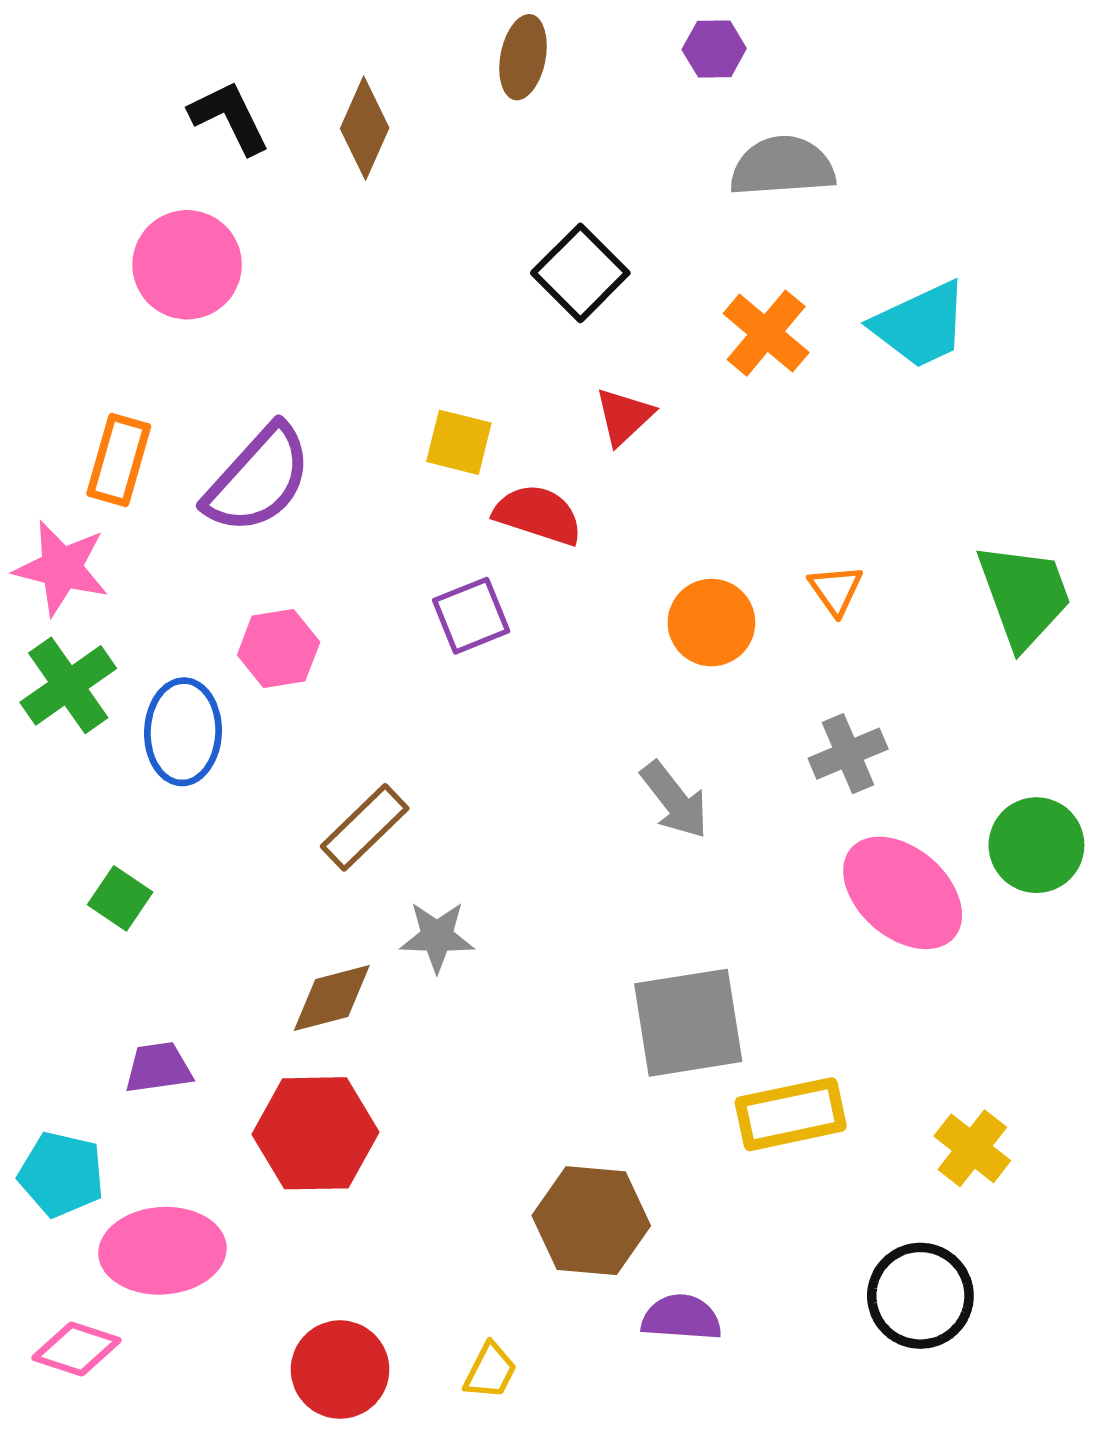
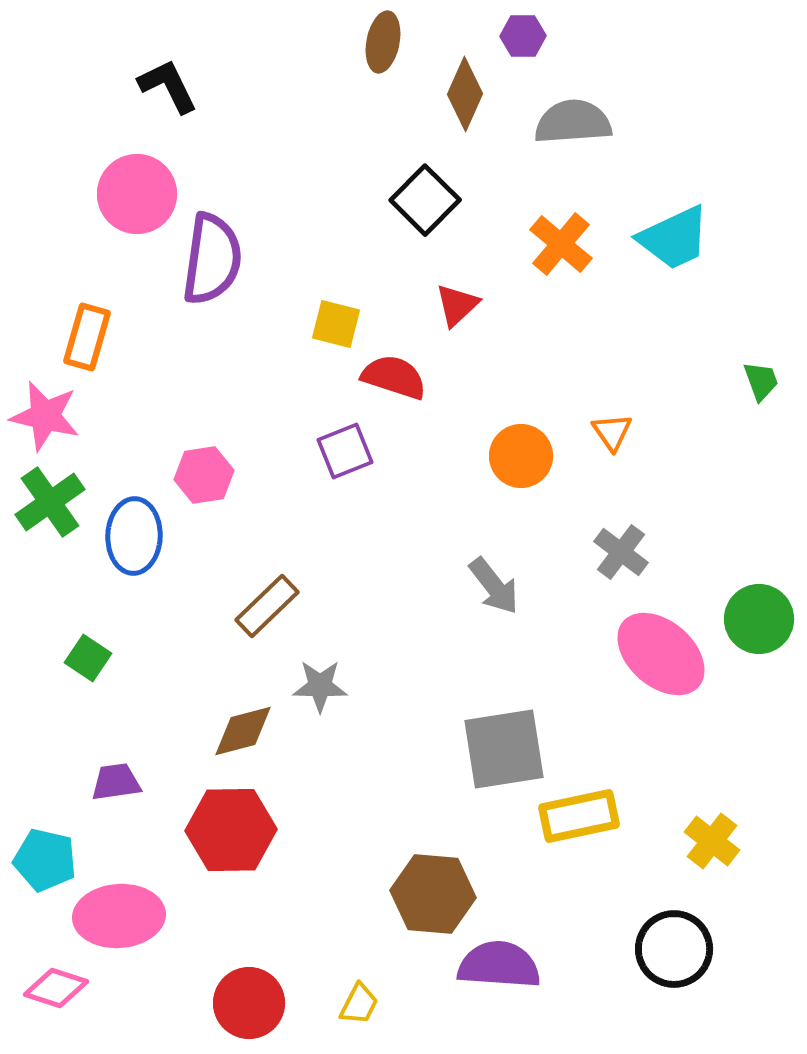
brown diamond: (365, 128) -> (465, 94), moved
purple semicircle: (258, 479) -> (212, 259), moved, turned -34
green trapezoid: (1024, 595) -> (761, 381), moved, size x0.5
gray cross: (848, 754) -> (621, 552), turned -30
purple semicircle: (681, 1318) -> (499, 965), size x1.4

